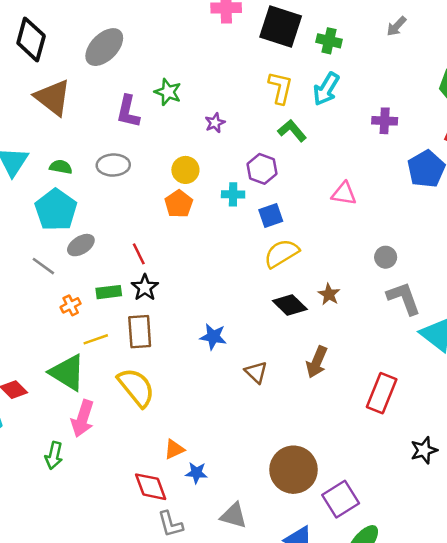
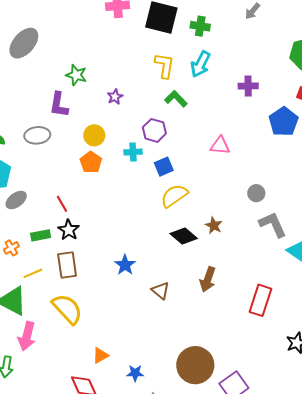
purple L-shape: (128, 112) -> (59, 105), moved
blue star: (213, 337) -> (125, 265), turned 30
blue star: (196, 473) -> (135, 373), moved

